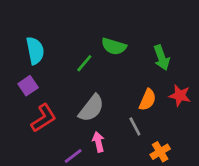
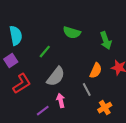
green line: (84, 63) -> (45, 52), moved

